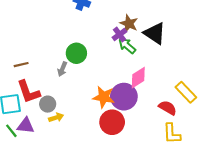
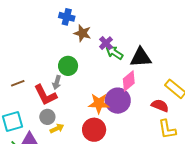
brown star: (129, 24) -> (82, 33), moved
black triangle: (155, 33) -> (141, 57), moved, turned -30
red L-shape: (28, 92) -> (45, 95), moved
red circle: (112, 122) -> (94, 130), moved

